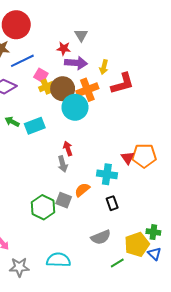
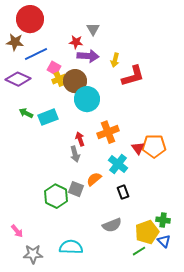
orange cross: (87, 90) -> (108, 132), moved
cyan cross: (107, 174) -> (118, 164), turned 30
green line: (117, 263) -> (139, 251), moved

